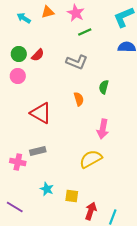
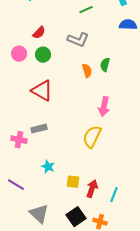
green circle: (19, 54) -> (43, 55), moved
orange semicircle: (79, 99) -> (87, 71), moved
yellow semicircle: (91, 159) -> (92, 137), turned -35
yellow square: (72, 196) -> (73, 182), moved

